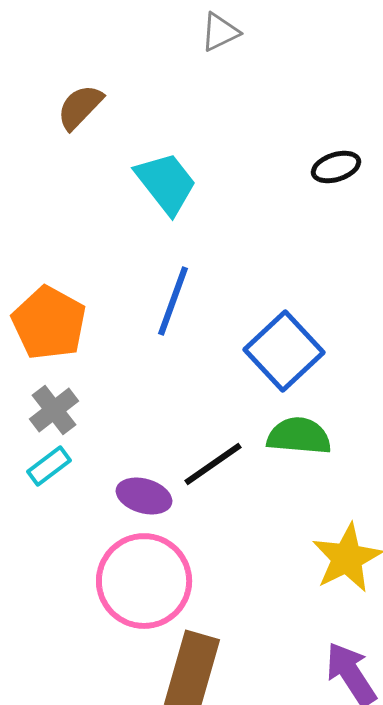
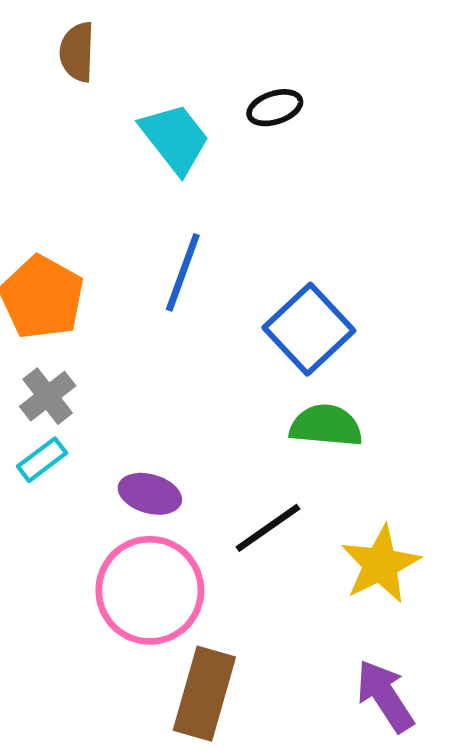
brown semicircle: (80, 107) -> (77, 52), turned -42
black ellipse: (336, 167) -> (275, 108), moved
black line: (213, 464) -> (268, 528), moved

